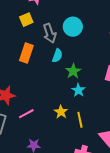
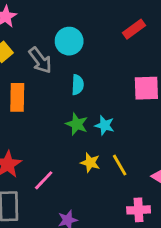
cyan semicircle: (57, 56) -> (78, 85), moved
green star: (73, 71) -> (77, 124), moved

